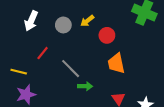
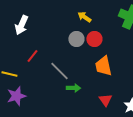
yellow arrow: (87, 21) -> (84, 17), moved, turned 72
gray circle: (63, 25) -> (76, 39), moved

